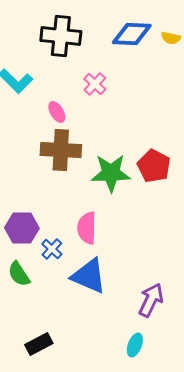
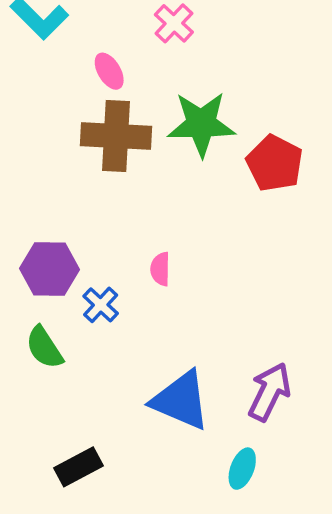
green star: (111, 173) -> (201, 124), moved
pink semicircle: (87, 228) -> (160, 269), size x0.6
blue triangle: (89, 276) -> (181, 400), moved

